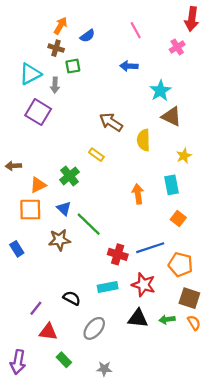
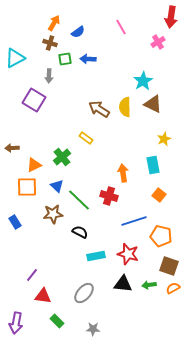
blue arrow: (129, 66) -> (88, 59), moved
cyan triangle: (30, 74) -> (15, 58), moved
yellow semicircle: (143, 140) -> (125, 107), moved
red cross: (118, 254) -> (109, 196), moved
black semicircle: (72, 298) -> (80, 232), moved
orange semicircle: (194, 323) -> (173, 288), turned -88

